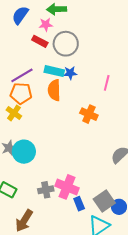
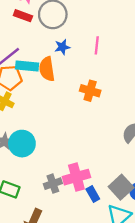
cyan rectangle: (54, 71) -> (27, 66), moved
pink line: (107, 83) -> (97, 45), moved
pink cross: (67, 187) -> (76, 177), turned -30

